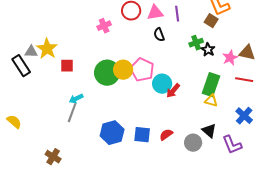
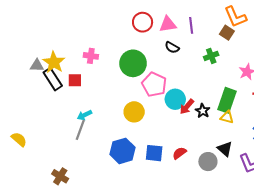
pink cross: (104, 26) -> (91, 56), moved, turned 32
black semicircle: (159, 35) -> (172, 48), turned -40
black star: (208, 50) -> (203, 111), moved
black rectangle: (21, 66) -> (53, 79), moved
yellow circle: (123, 70) -> (134, 112), moved
green circle: (107, 73) -> (133, 63), moved

